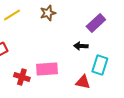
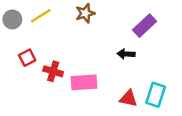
cyan rectangle: (100, 65) -> (156, 95), moved
red cross: (22, 77) -> (53, 71), moved

